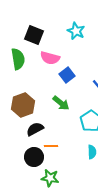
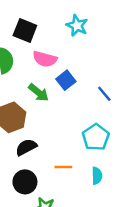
green arrow: (61, 103) -> (39, 93), moved
orange line: (51, 146) -> (63, 167), moved

